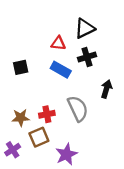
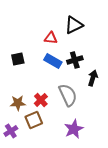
black cross: (87, 57) -> (75, 60), moved
red cross: (47, 114) -> (41, 100), turned -32
purple star: (66, 154) -> (74, 129), moved

